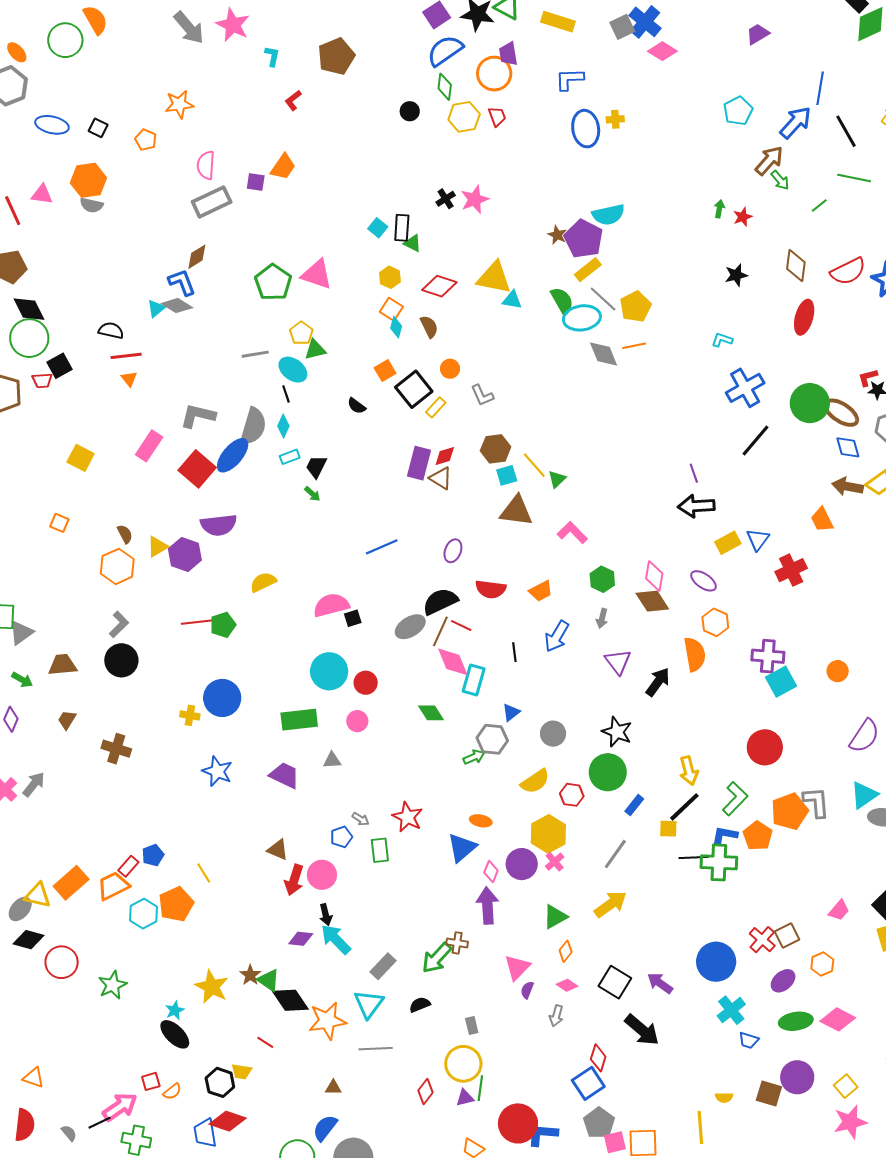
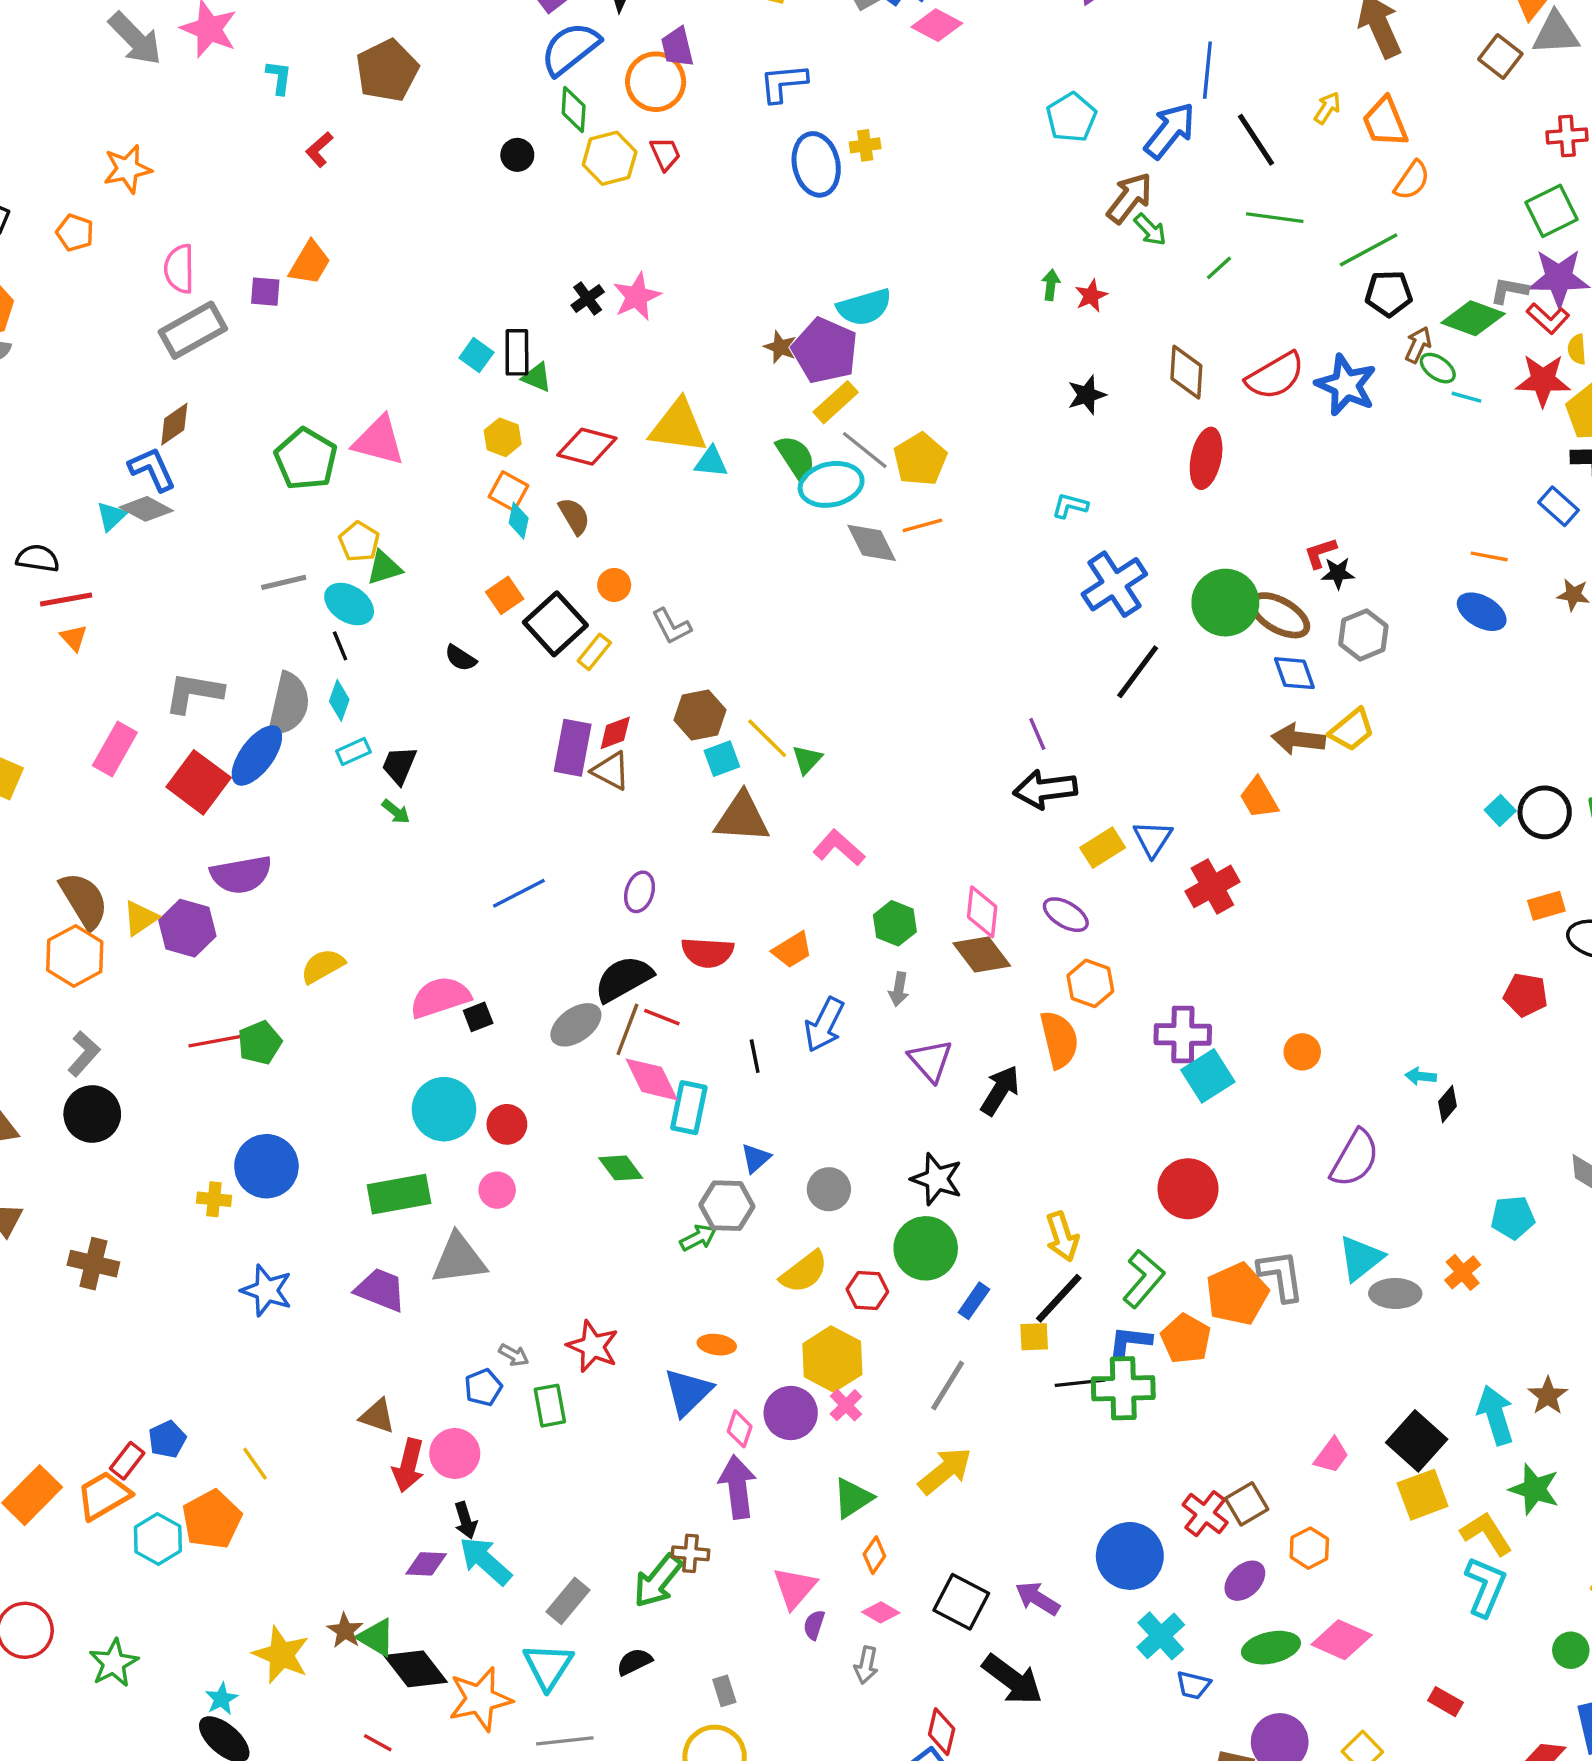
brown semicircle: (125, 534) -> (84, 900), size x1.8
gray triangle: (332, 760) -> (459, 1259), size x1.8

